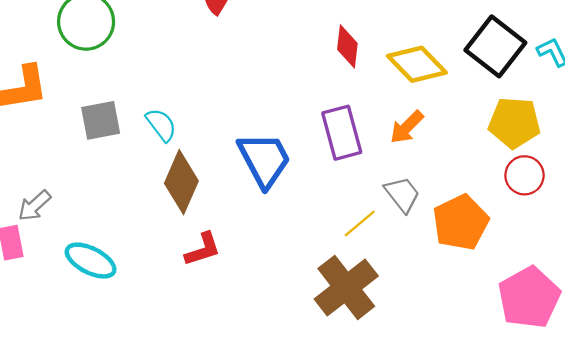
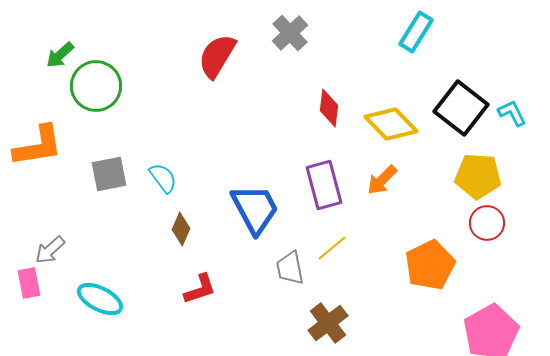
brown diamond: (181, 182) -> (181, 229), size x0.6
gray trapezoid: (402, 194) -> (290, 268), moved, turned -153
yellow line: (360, 224) -> (332, 248), moved
brown cross: (346, 287) -> (328, 323), size x0.7

